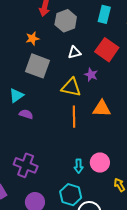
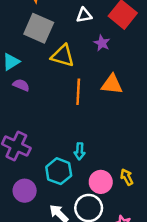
yellow triangle: (71, 87) -> (63, 56), moved
pink circle: (100, 163) -> (101, 182), moved
cyan hexagon: (71, 195) -> (59, 171), moved

